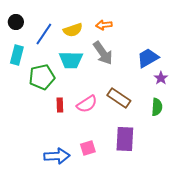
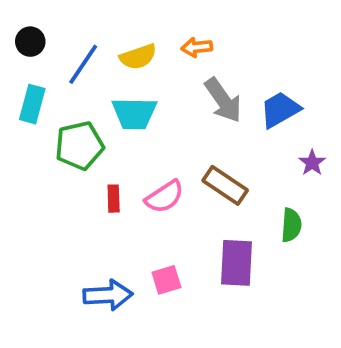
gray arrow: (103, 53) -> (223, 100), moved
purple star: (161, 78) -> (312, 163), moved
green semicircle: (157, 107) -> (291, 225), moved

